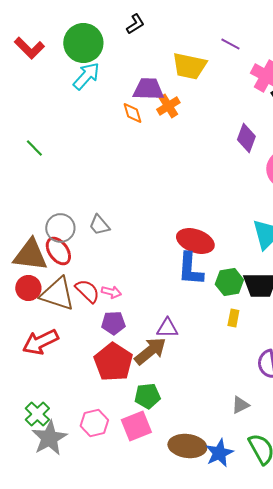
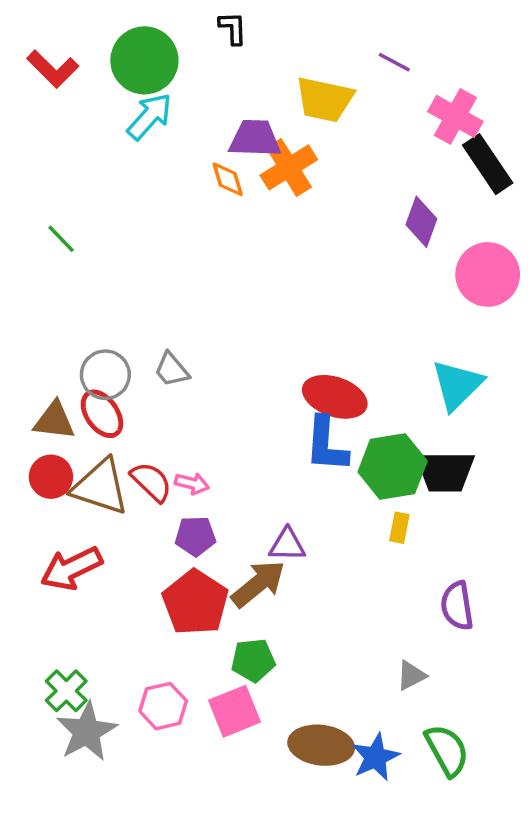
black L-shape: (135, 24) -> (233, 28), turned -60
orange cross: (168, 106) -> (289, 167), size x1.4
brown triangle: (30, 255) -> (54, 421), size x0.7
green hexagon: (229, 282) -> (393, 466), size x1.4

